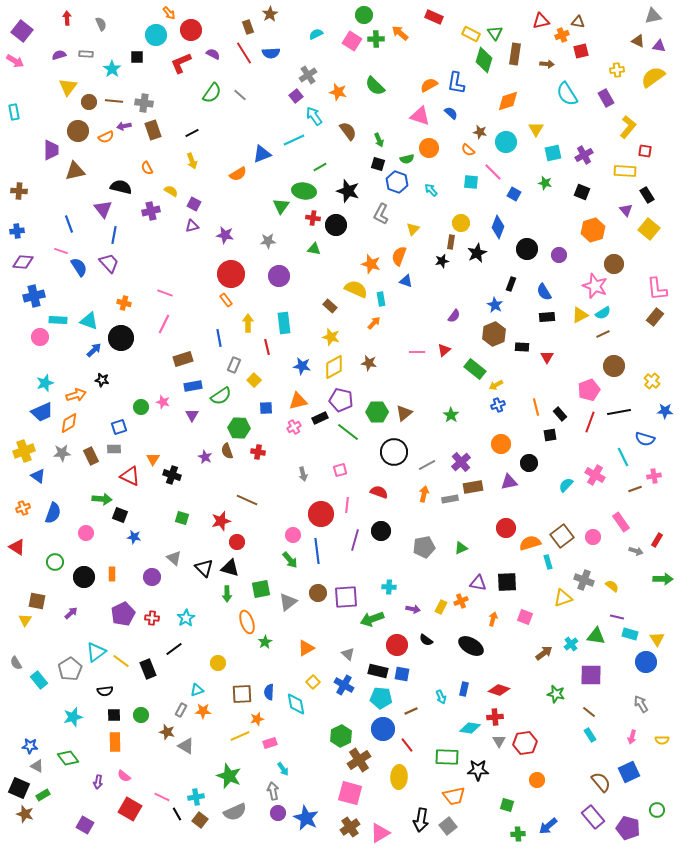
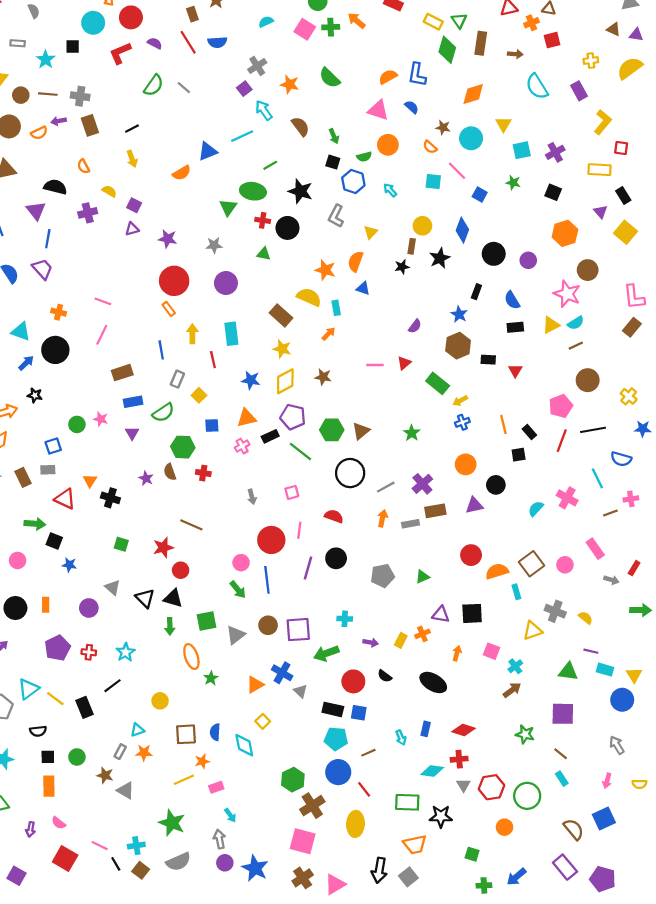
brown rectangle: (330, 306) -> (281, 315), size x1.5
cyan cross: (571, 644) -> (515, 666), moved
blue cross: (344, 685) -> (282, 673), moved
green circle: (657, 810) -> (527, 796), moved, size x1.6

